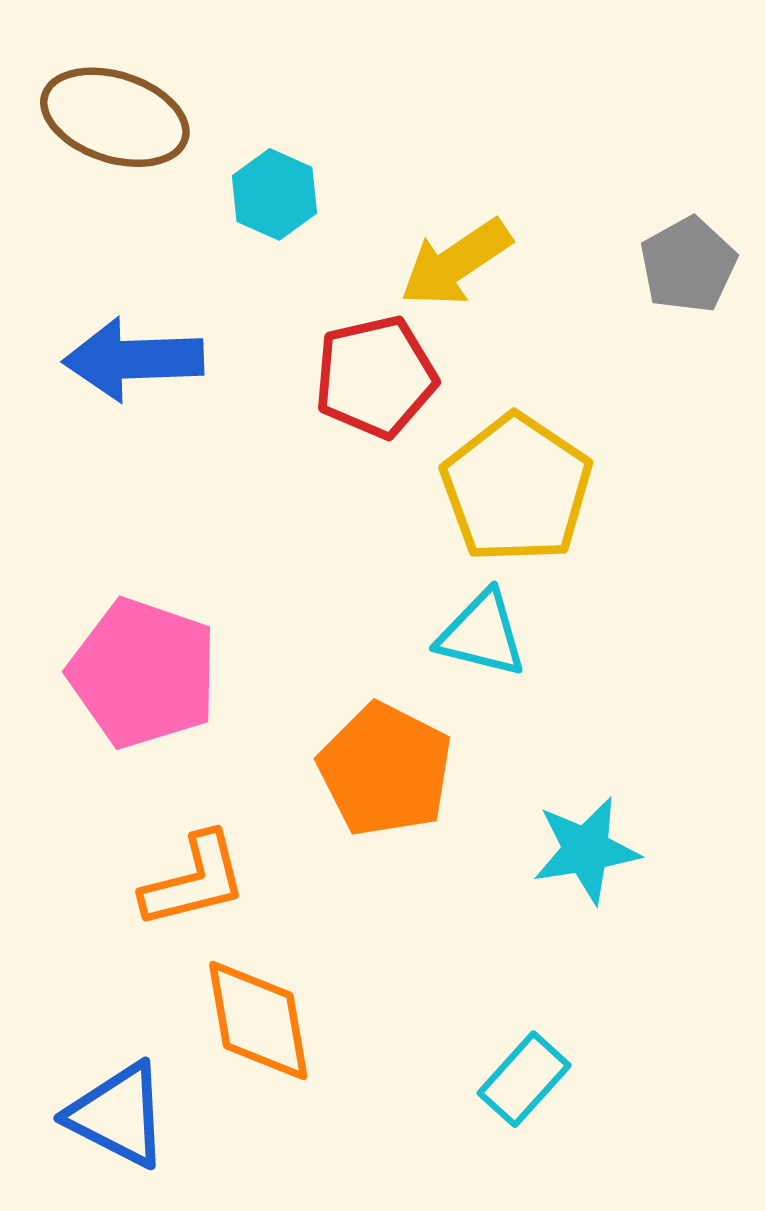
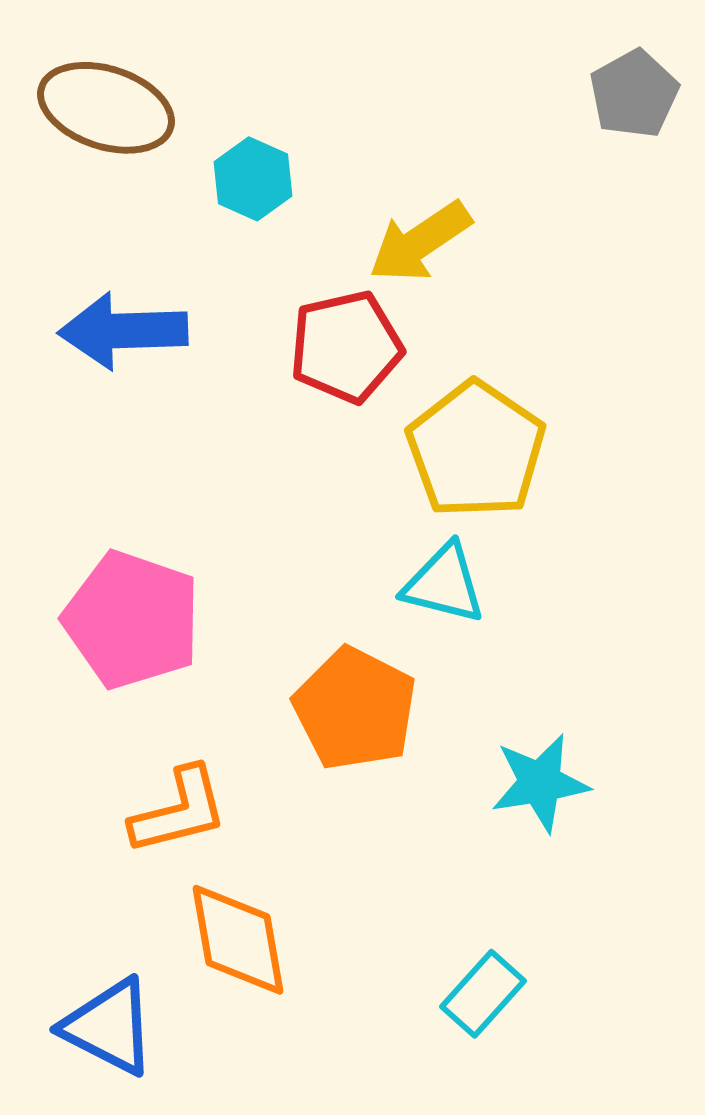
gray pentagon: (688, 265) -> (634, 94), moved

